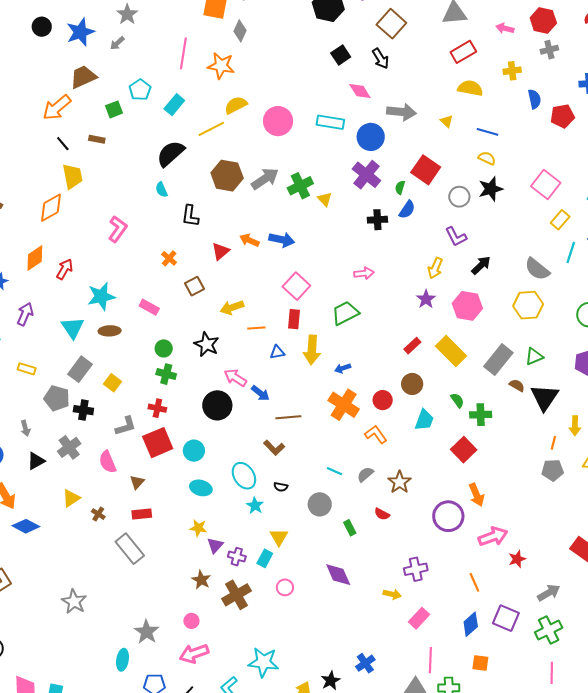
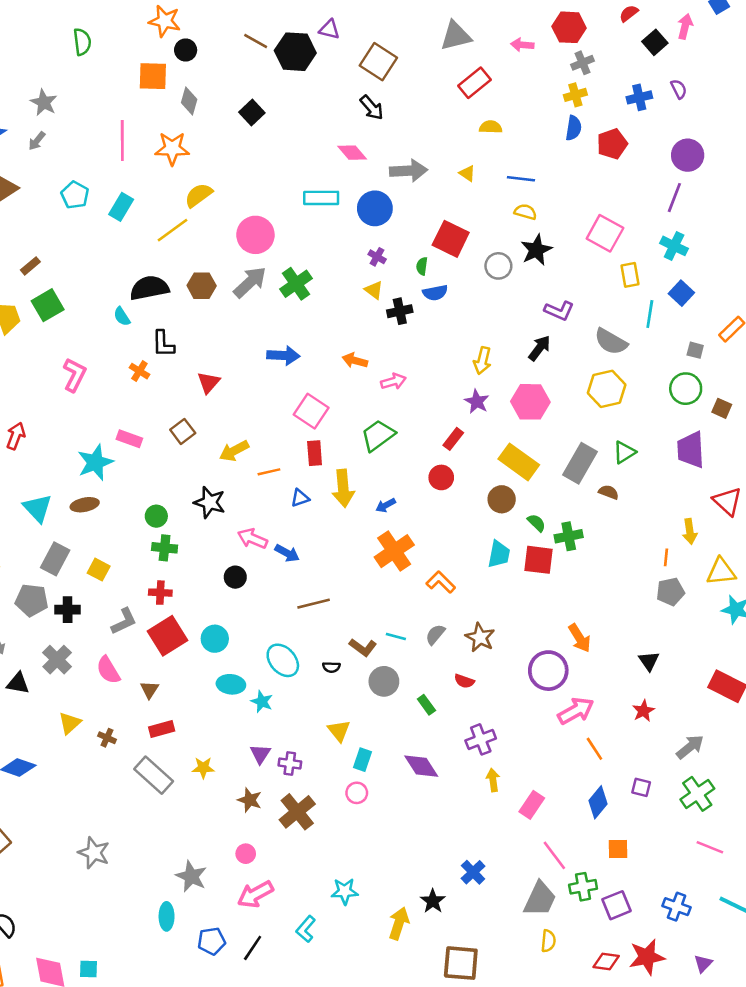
black square: (341, 55) -> (252, 113), moved
yellow cross: (512, 71) -> (575, 95), moved
yellow semicircle: (470, 88) -> (491, 127), size x0.7
blue semicircle: (534, 99) -> (574, 128), turned 30
green square: (114, 109) -> (48, 305), moved, size x1.4
pink circle: (278, 121) -> (255, 235), moved
brown rectangle: (97, 139) -> (30, 266), turned -42
black semicircle: (171, 154) -> (149, 288), moved, turned 40
purple cross: (366, 175) -> (377, 257), size x0.5
brown hexagon: (227, 176) -> (202, 286), size x0.7
yellow triangle: (325, 199) -> (374, 290), moved
blue semicircle: (407, 210) -> (435, 293), turned 54
yellow rectangle: (560, 220) -> (630, 275), turned -42
purple L-shape: (456, 237) -> (559, 311), moved, turned -30
orange arrow: (249, 240) -> (355, 361), moved
orange cross: (169, 258) -> (139, 371), moved
cyan star: (101, 296) -> (95, 462), moved
pink rectangle: (149, 307) -> (129, 439), moved
red rectangle: (412, 346) -> (453, 439), moved
brown circle: (412, 384) -> (502, 499), moved
black triangle: (545, 397) -> (649, 661), moved, size x0.6
red circle: (383, 400) -> (441, 477), moved
black circle: (217, 405) -> (235, 577), size x0.6
orange cross: (344, 405) -> (394, 551), turned 32
brown line: (288, 417) -> (314, 604), moved
brown L-shape: (274, 448) -> (363, 647), moved
red square: (464, 450) -> (538, 560), moved, turned -30
black triangle: (36, 461) -> (18, 683), turned 48
cyan star: (255, 506) -> (262, 702), moved
yellow star: (198, 528) -> (203, 768), moved
pink arrow: (493, 537) -> (576, 711), moved
cyan rectangle: (265, 558) -> (362, 760), moved
purple cross: (416, 569) -> (481, 739), moved
yellow arrow: (392, 594) -> (493, 780), turned -102
purple square: (506, 618) -> (641, 787), size x0.6
pink line: (430, 660) -> (554, 855), turned -30
cyan star: (263, 662) -> (345, 891), size x0.7
pink line: (552, 673) -> (710, 847), turned -60

